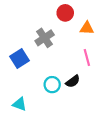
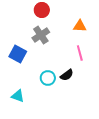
red circle: (65, 13) -> (42, 10), moved
blue square: (20, 59) -> (18, 54), turned -30

